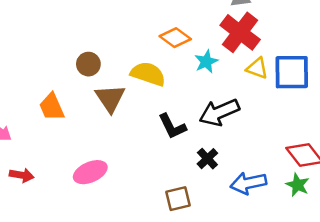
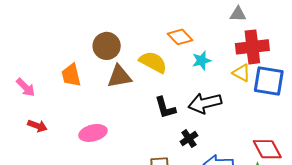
red cross: (240, 32) -> (252, 47), moved, turned 36
brown circle: (88, 64) -> (107, 46), size x1.4
brown triangle: (110, 98) -> (119, 77), turned 44

